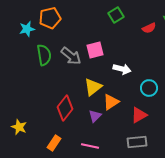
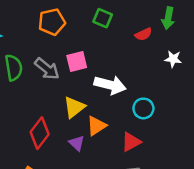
green square: (116, 15) -> (103, 18), turned -35
orange pentagon: (50, 18) -> (52, 22), moved
white arrow: (122, 69) -> (110, 85), size x1.4
purple triangle: (95, 116) -> (77, 143), turned -32

